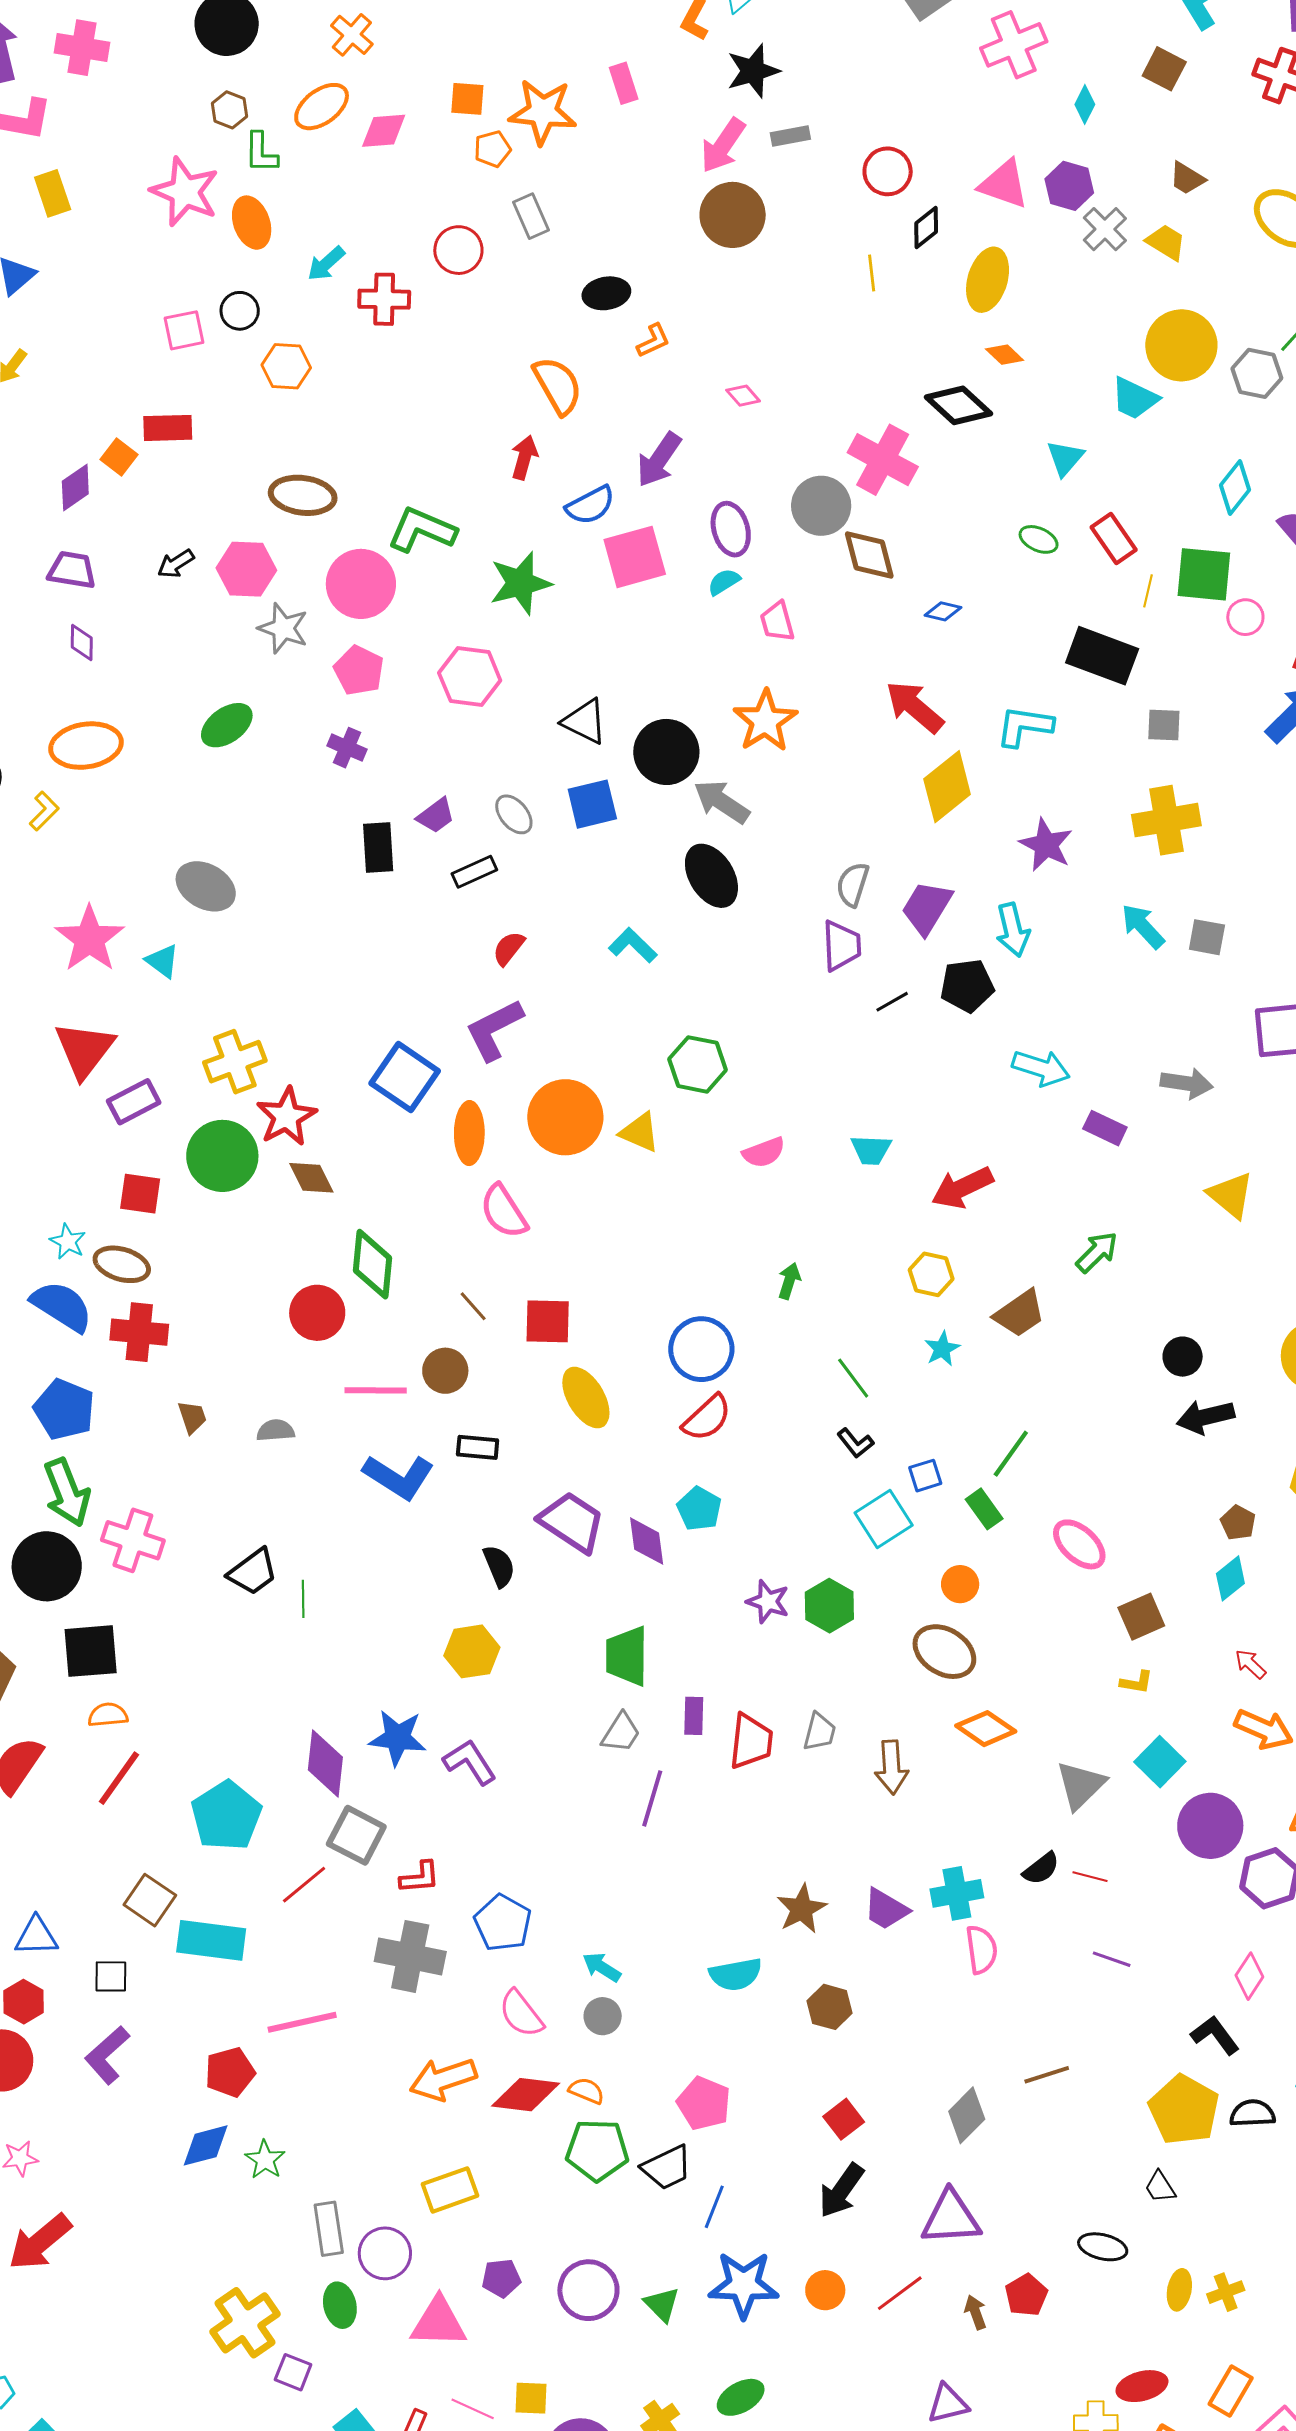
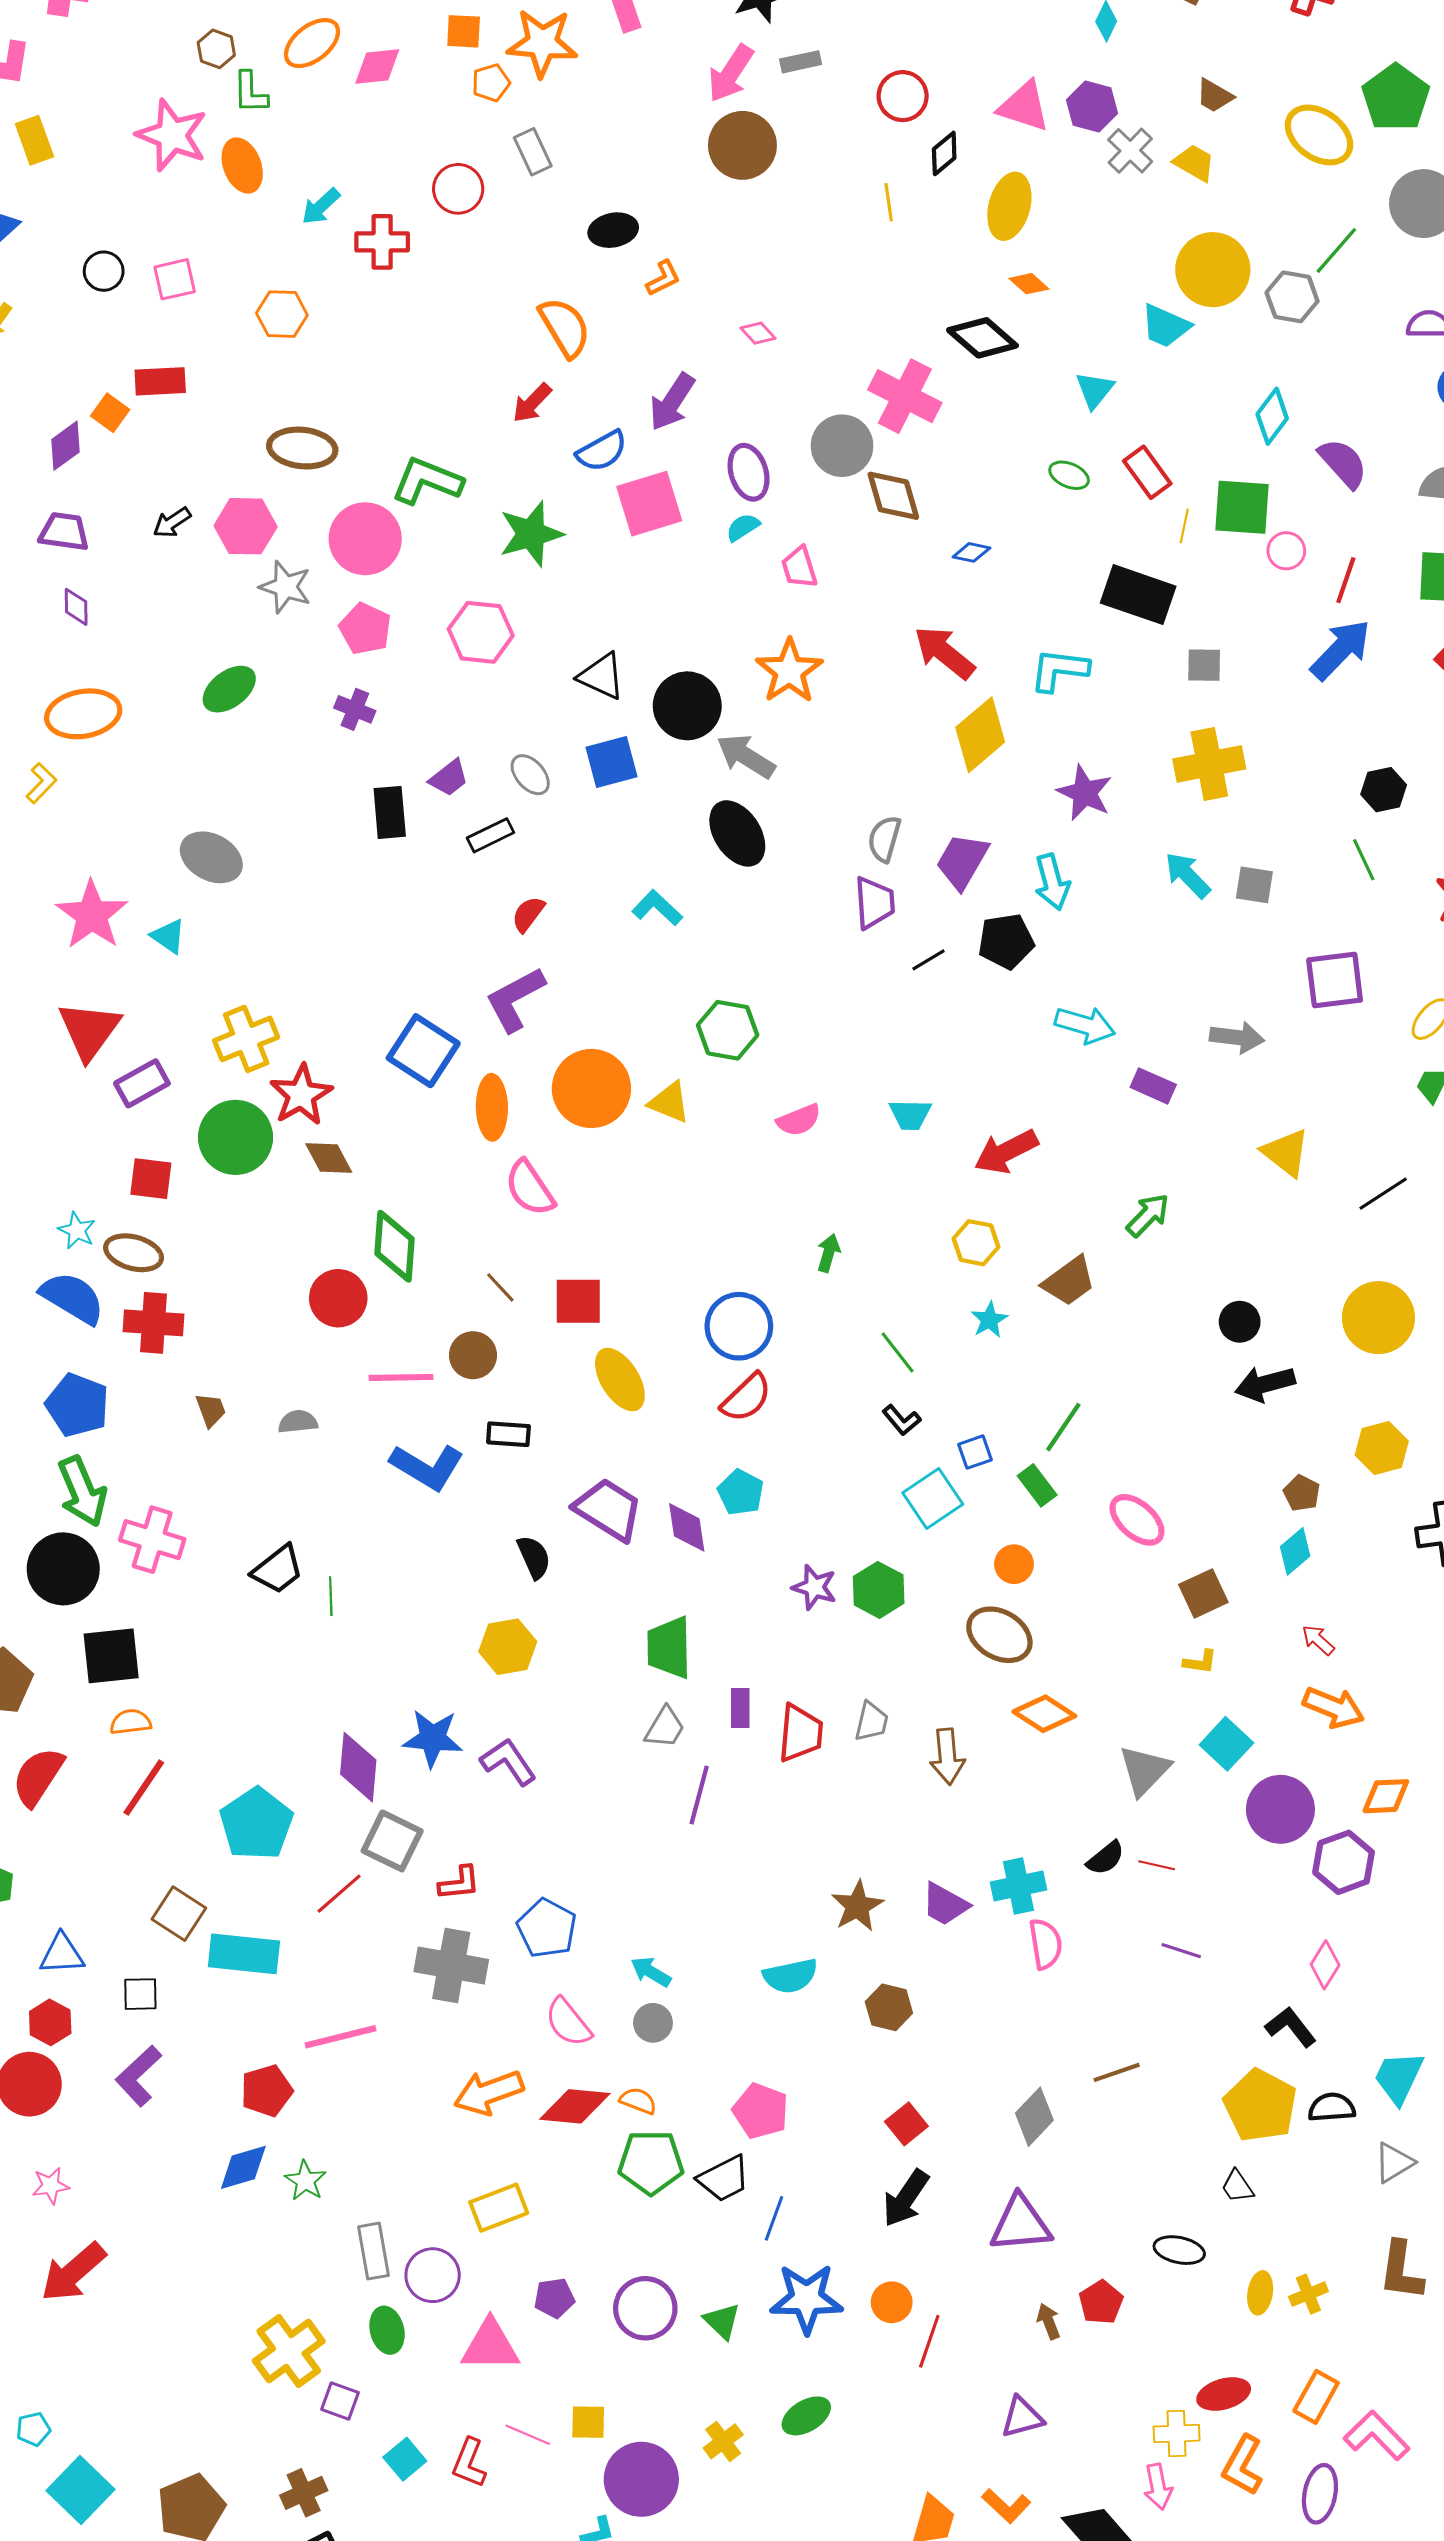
black circle: (240, 311) -> (104, 271), moved
red arrow: (524, 457) -> (532, 403), turned -150
red line: (900, 2293) -> (929, 2341), moved, turned -33

